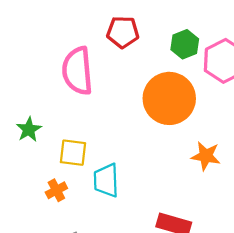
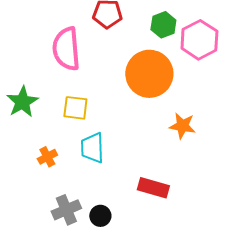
green star: (29, 129) -> (22, 102), size x1.4
yellow square: (73, 153) -> (75, 108), moved

